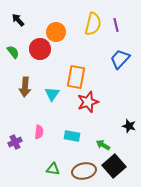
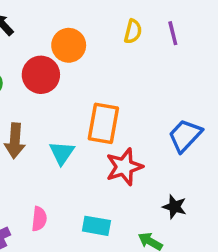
yellow semicircle: (93, 24) -> (133, 31), size x0.6
blue trapezoid: (120, 59) -> (185, 136), moved
black star: (129, 126) -> (175, 207), moved

